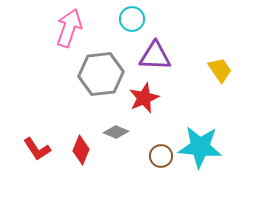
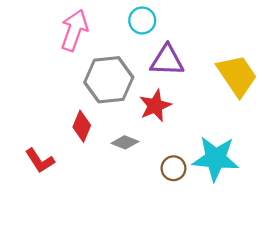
yellow trapezoid: (220, 70) -> (237, 75), size x1.6
red diamond: (81, 150) -> (82, 126), moved

